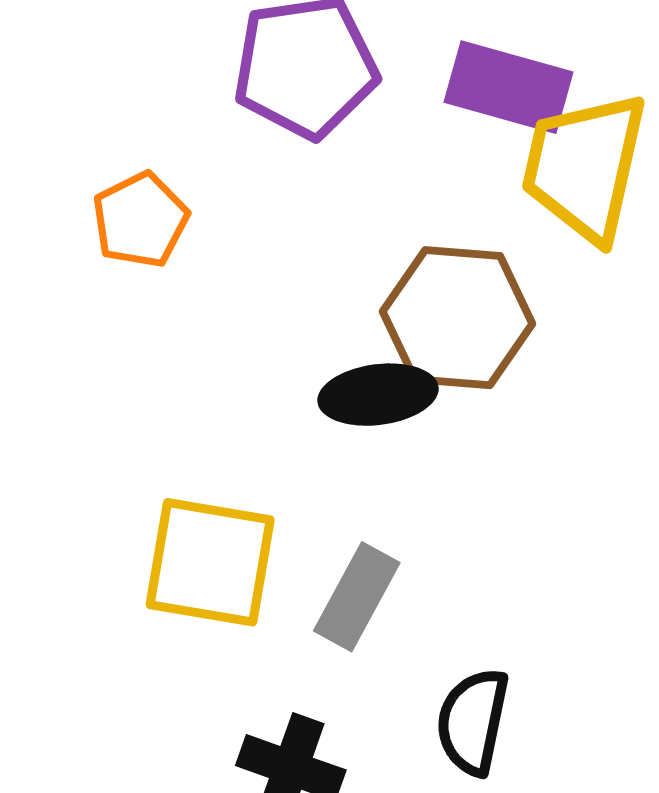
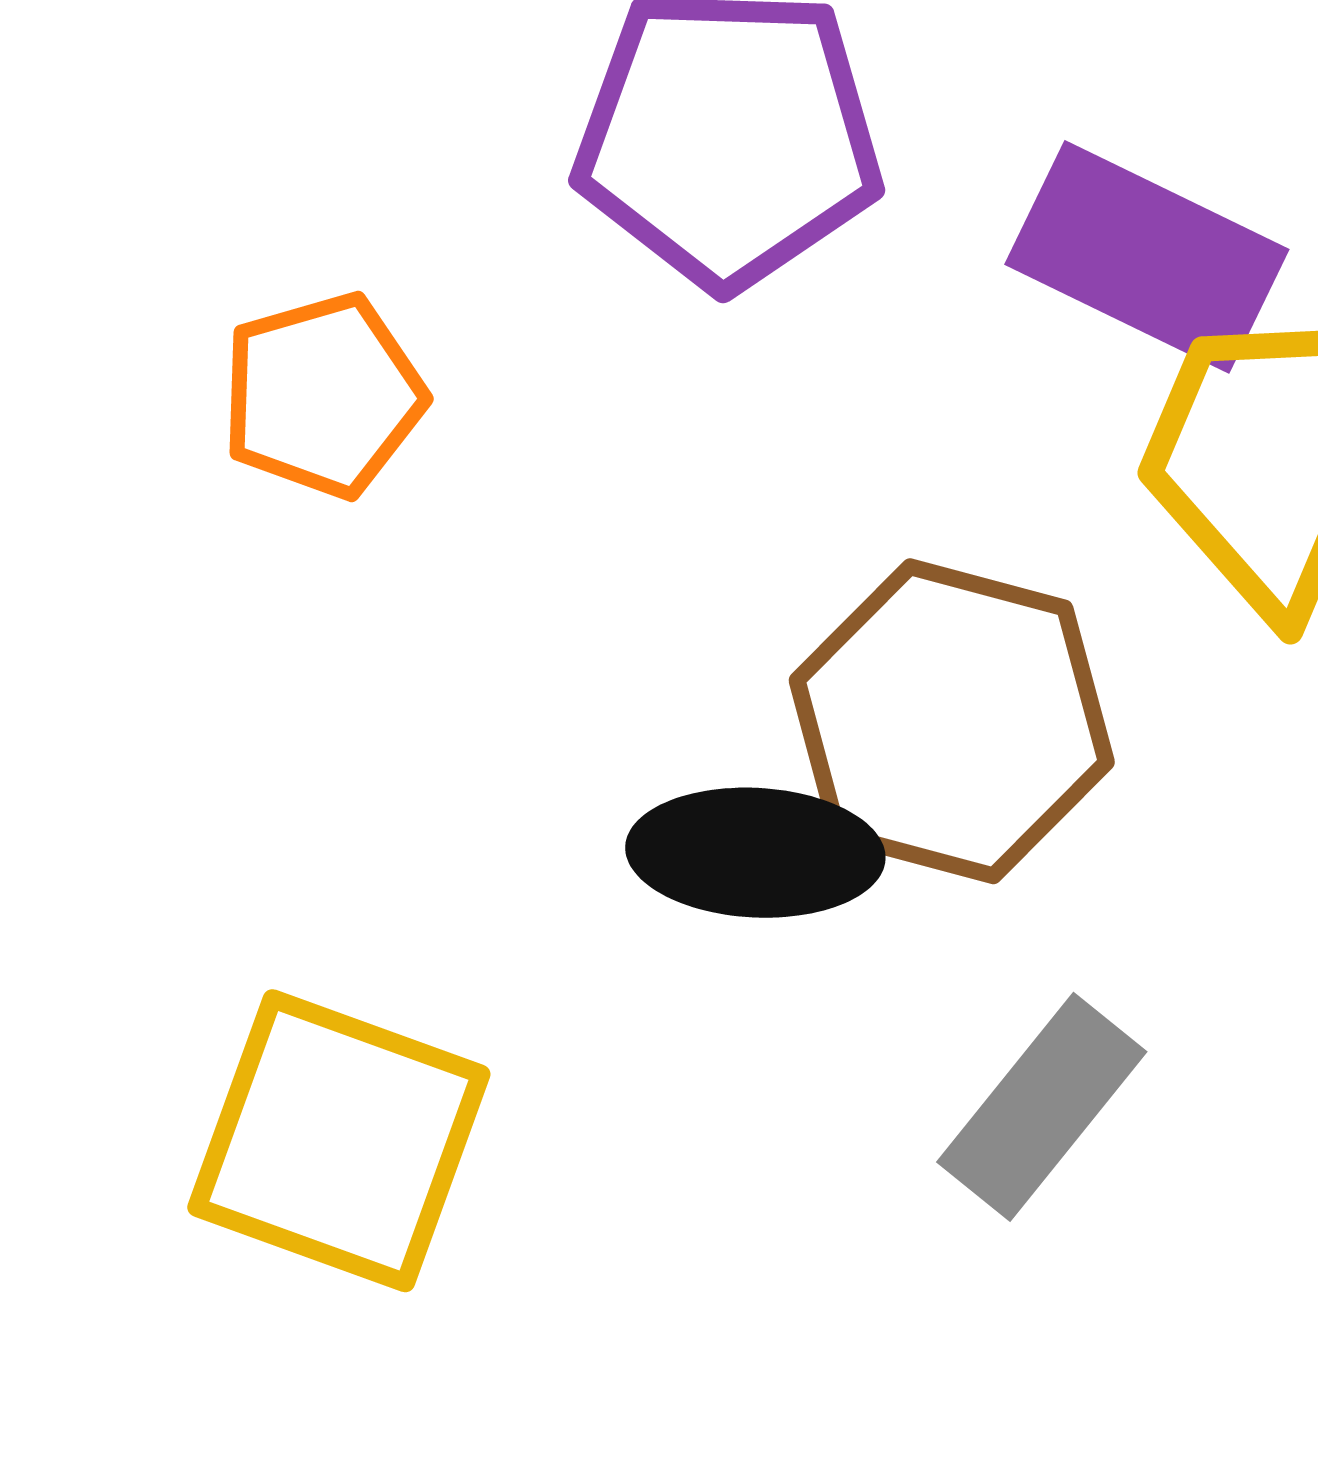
gray rectangle: (357, 597) -> (1042, 1107), moved

